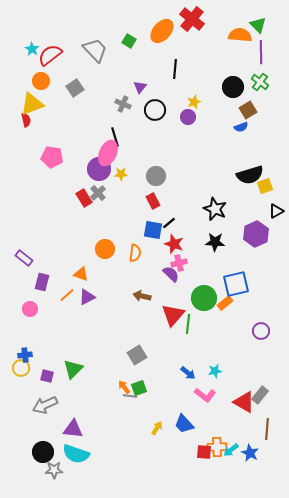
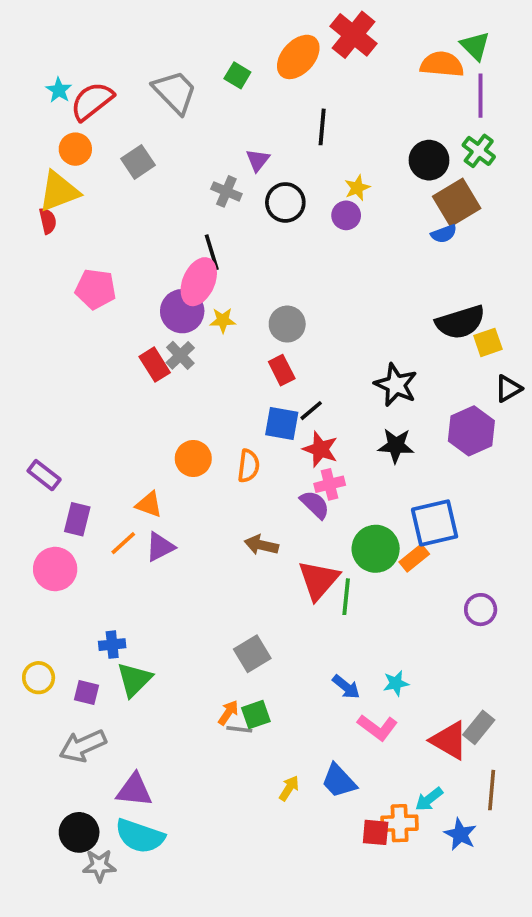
brown square: (248, 110) -> (457, 202), size x1.4
pink circle: (30, 309) -> (55, 569), size x1.5
blue cross: (25, 355) -> (112, 645), moved
orange arrow: (124, 387) -> (228, 713), turned 72
cyan arrow: (231, 450) -> (429, 799), moved

